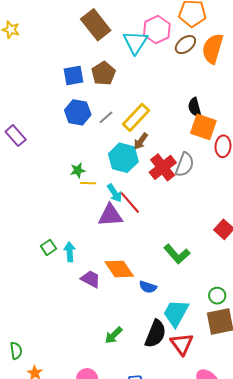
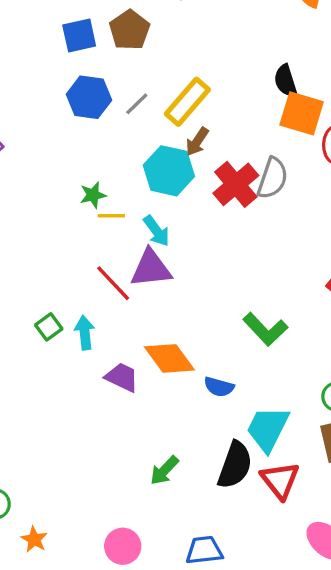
red line: (130, 203) -> (113, 283), moved

